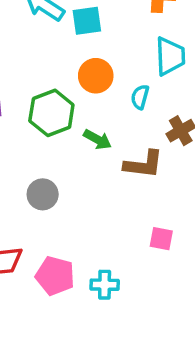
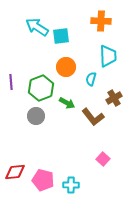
brown L-shape: (144, 164) -> (93, 117), turned 45
gray circle: (43, 194) -> (36, 116), moved
pink square: (161, 239) -> (103, 159), turned 32

